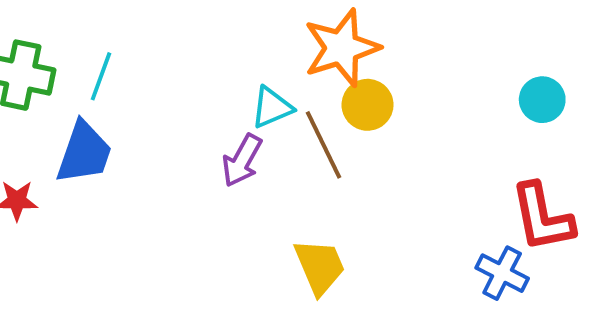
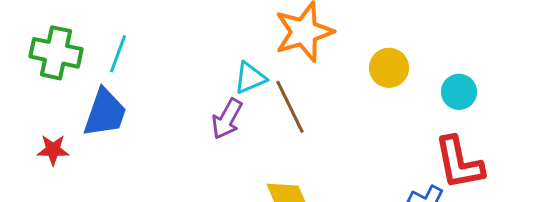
cyan circle: (542, 100) -> (459, 92), moved
yellow circle: (368, 105) -> (389, 68), moved

